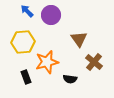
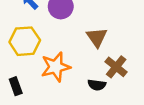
black rectangle: (26, 77) -> (16, 86), moved
black semicircle: (70, 79) -> (97, 85), moved

